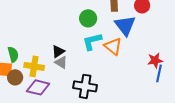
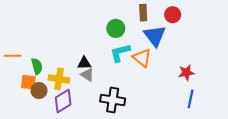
black triangle: (58, 51) -> (84, 63), turned 32
blue line: (159, 73) -> (191, 99), moved
purple diamond: (38, 87) -> (63, 101), turned -45

